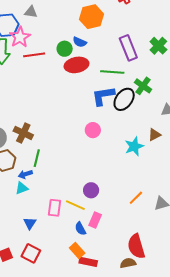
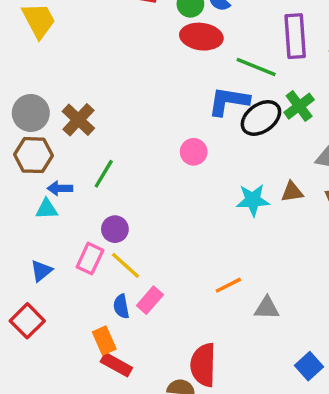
green line: (37, 158) -> (104, 174), moved
purple circle: (91, 190) -> (115, 229), moved

